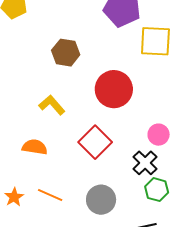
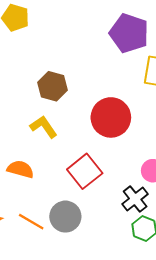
brown hexagon: (66, 53) -> (52, 86), moved
gray circle: (101, 200) -> (65, 217), moved

